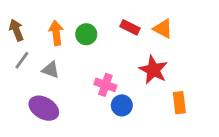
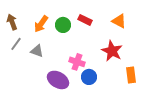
red rectangle: (130, 27) -> (85, 20), moved
orange arrow: (56, 33) -> (41, 24), turned -138
purple ellipse: (44, 108) -> (58, 80), moved

